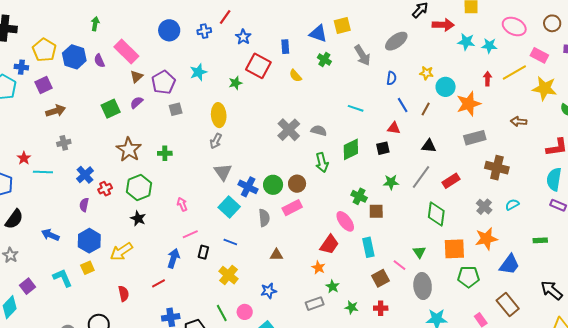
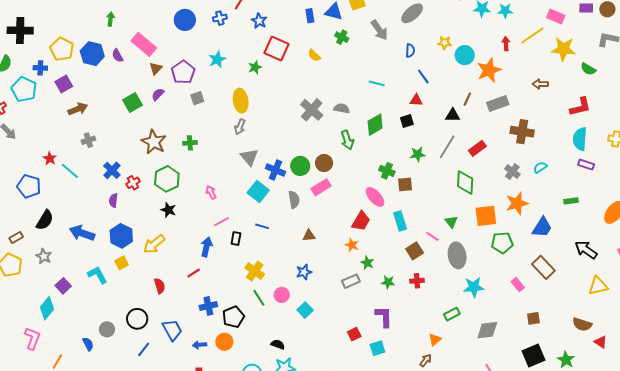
blue rectangle: (285, 47) -> (310, 16), moved
brown line: (426, 109) -> (467, 99), moved
cyan line: (43, 172) -> (70, 171), turned 42
blue arrow: (50, 235) -> (82, 233), size x1.4
yellow cross: (228, 275) -> (255, 271), moved

